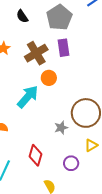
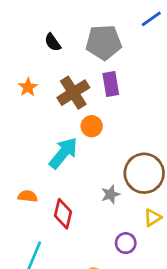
gray pentagon: (59, 17) -> (104, 42), turned 30
red diamond: (35, 155) -> (63, 214), moved

